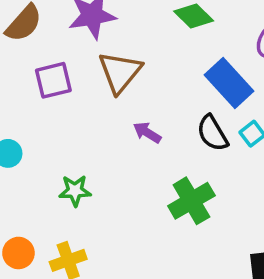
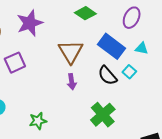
brown triangle: (120, 72) -> (71, 52), moved
purple arrow: (147, 132) -> (72, 82), turned -119

